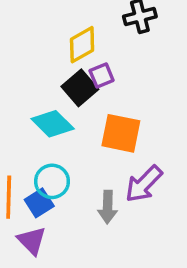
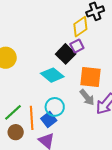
yellow diamond: (82, 45) -> (80, 27), moved
gray arrow: (108, 207) -> (87, 97), moved, turned -36

